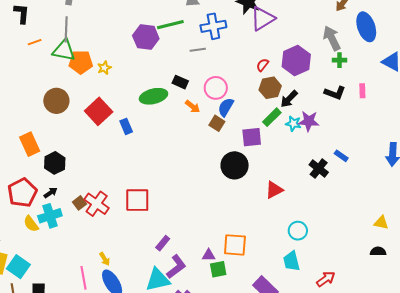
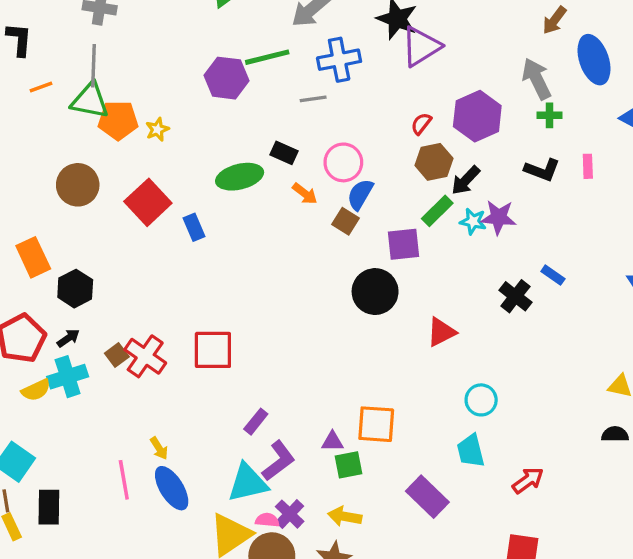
yellow semicircle: (31, 224) -> (36, 390), turned -78

